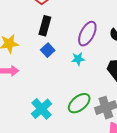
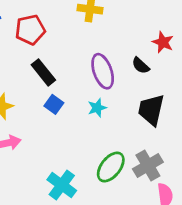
black rectangle: (45, 26) -> (43, 72), turned -42
purple ellipse: (87, 34) -> (103, 71), turned -35

